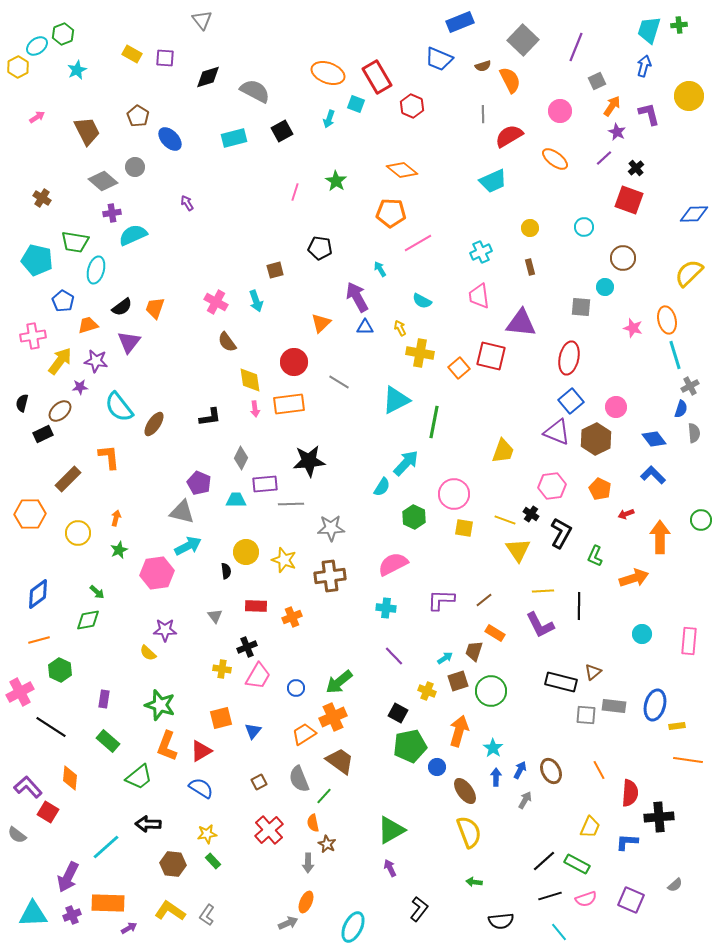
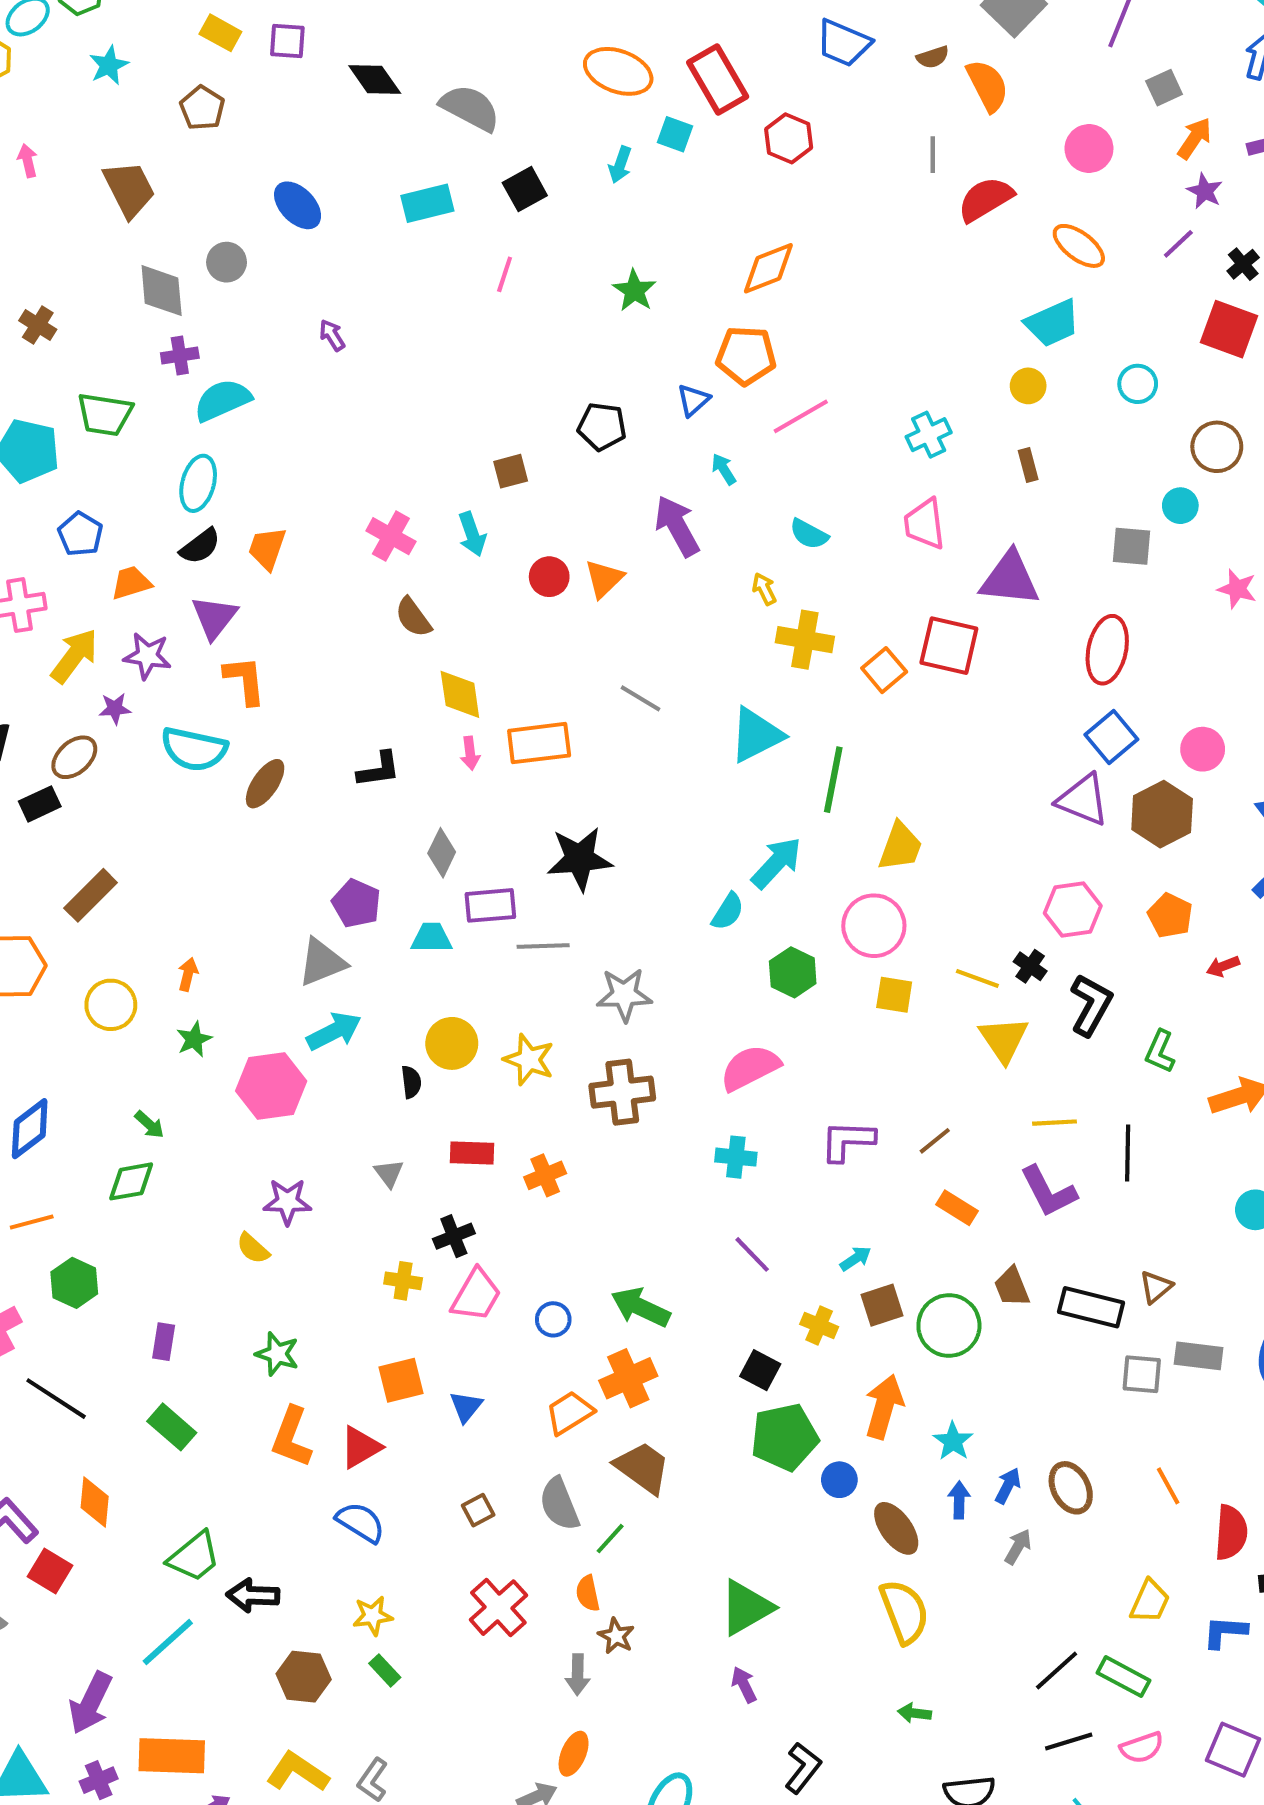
black diamond: (208, 77) -> (375, 79), turned 72
brown pentagon: (138, 116) -> (202, 108), moved
pink arrow: (37, 117) -> (28, 161), turned -70
orange diamond: (402, 170) -> (768, 268), turned -60
gray diamond: (103, 181) -> (162, 291), turned 44
cyan trapezoid: (493, 181) -> (1052, 323), moved
pink line: (295, 192) -> (505, 274), moved
cyan ellipse: (96, 270) -> (198, 483), moved
blue triangle: (365, 327) -> (693, 400), moved, turned -42
red circle: (294, 362) -> (549, 577), moved, size x0.7
cyan semicircle: (119, 407) -> (194, 749), turned -40
yellow trapezoid: (503, 451) -> (900, 847), moved
orange L-shape: (109, 457) -> (245, 680), moved
gray triangle: (182, 512) -> (322, 962), turned -36
brown trapezoid: (474, 651) -> (1012, 1287), moved, turned -40
green arrow: (339, 682) -> (641, 1307), turned 64
green star: (160, 705) -> (277, 1354), size x0.7
green trapezoid: (139, 777) -> (194, 1557), moved

